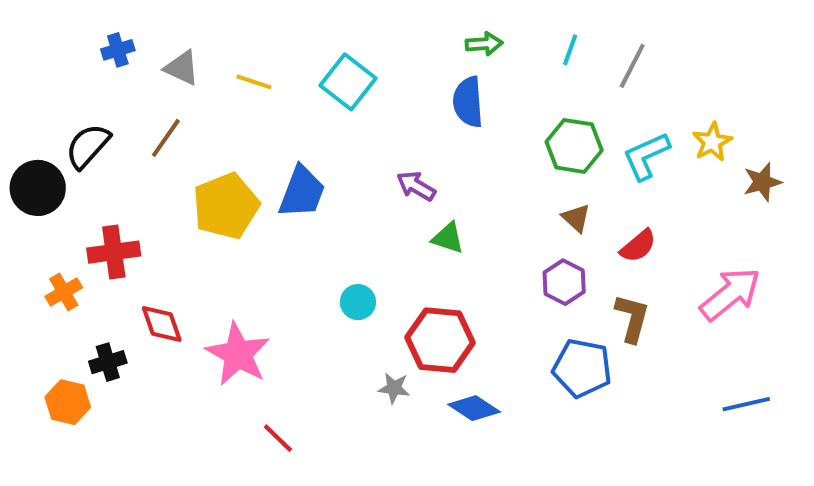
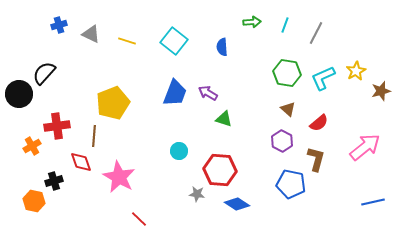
green arrow: (484, 44) -> (252, 22), moved
blue semicircle: (468, 102) -> (222, 47), moved, size x0.7
brown line: (166, 138) -> (94, 136), moved, turned -30
blue trapezoid: (302, 192) -> (175, 93), moved

